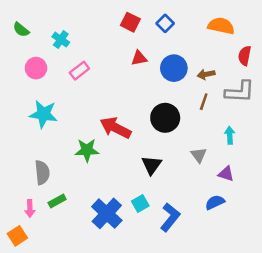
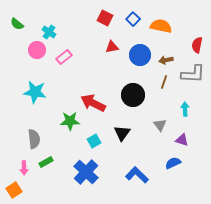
orange semicircle: (221, 26) -> (161, 26), moved
pink circle: (36, 68) -> (37, 50), moved
cyan square: (140, 204) -> (94, 141), moved
blue L-shape: (170, 217) -> (137, 175), turned -85

